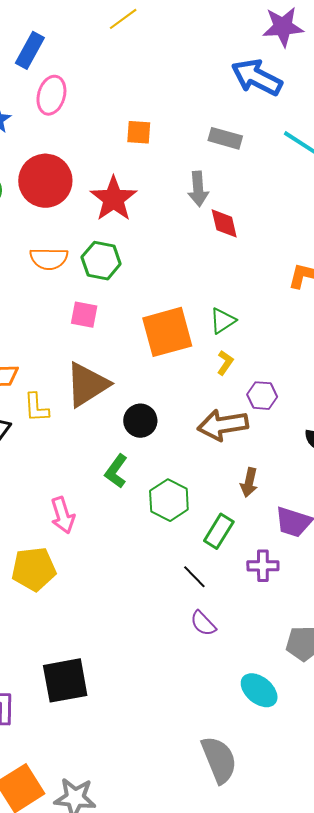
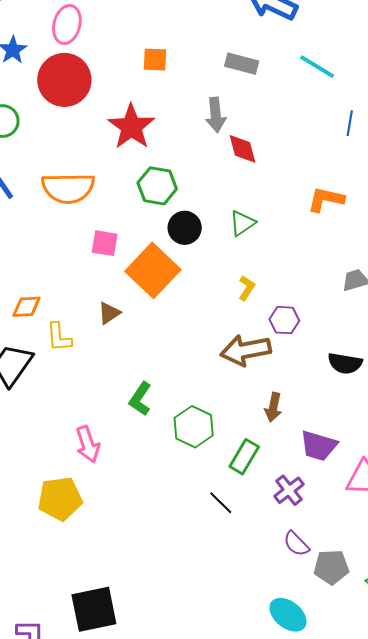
red circle: (45, 181) -> (64, 80), moved
orange semicircle: (49, 259) -> (68, 188), size x1.4
green hexagon: (101, 261) -> (157, 186), moved
green triangle: (223, 321) -> (242, 223), moved
orange square: (167, 332) -> (153, 270), moved, turned -30
brown triangle: (87, 385) -> (109, 313), size x0.5
black circle: (140, 421) -> (185, 228), moved
purple cross: (263, 566) -> (289, 490), turned -36
purple semicircle: (203, 623) -> (296, 544), moved

